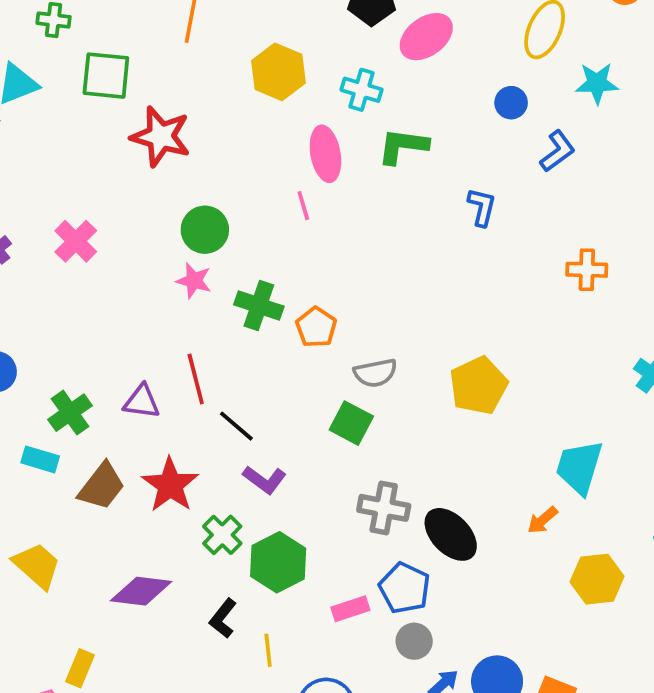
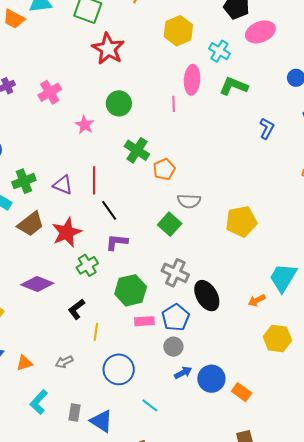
pink star: (194, 281) -> (85, 125), moved
purple L-shape: (265, 480) -> (117, 242), turned 135
green hexagon: (278, 562) -> (131, 290), moved

